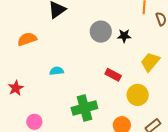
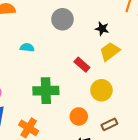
gray circle: (101, 32) -> (62, 19), moved
yellow trapezoid: (150, 62) -> (110, 51), moved

